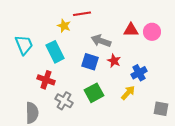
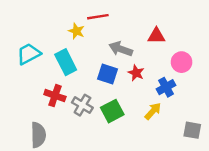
pink circle: (152, 32) -> (182, 62), moved
cyan trapezoid: (24, 45) -> (29, 54), turned -95
gray cross: (64, 101) -> (82, 105), moved

